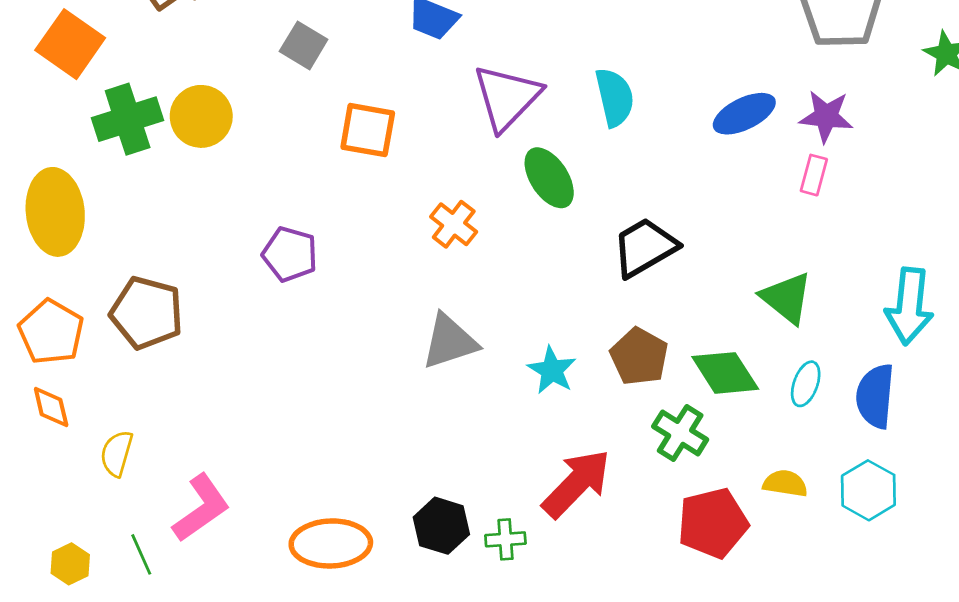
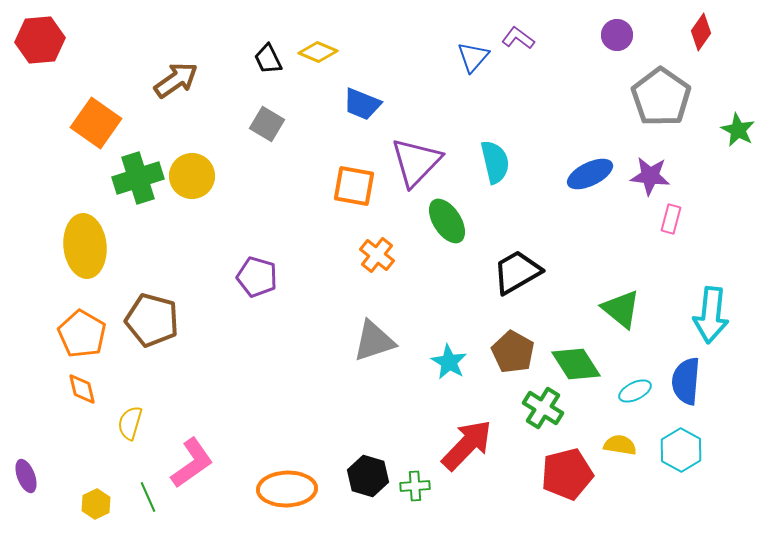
orange square: (368, 130) -> (354, 186), moved
pink rectangle: (814, 175) -> (671, 219), moved
cyan ellipse: (806, 384) -> (635, 391), moved, turned 44

